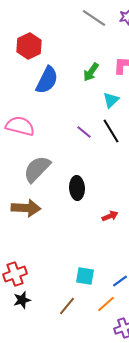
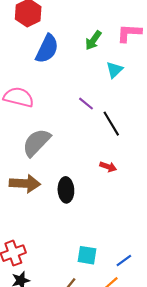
black line: (111, 131) -> (111, 124), moved
black ellipse: (77, 188) -> (66, 190), moved
red arrow: (110, 216) -> (108, 167), moved, turned 42

